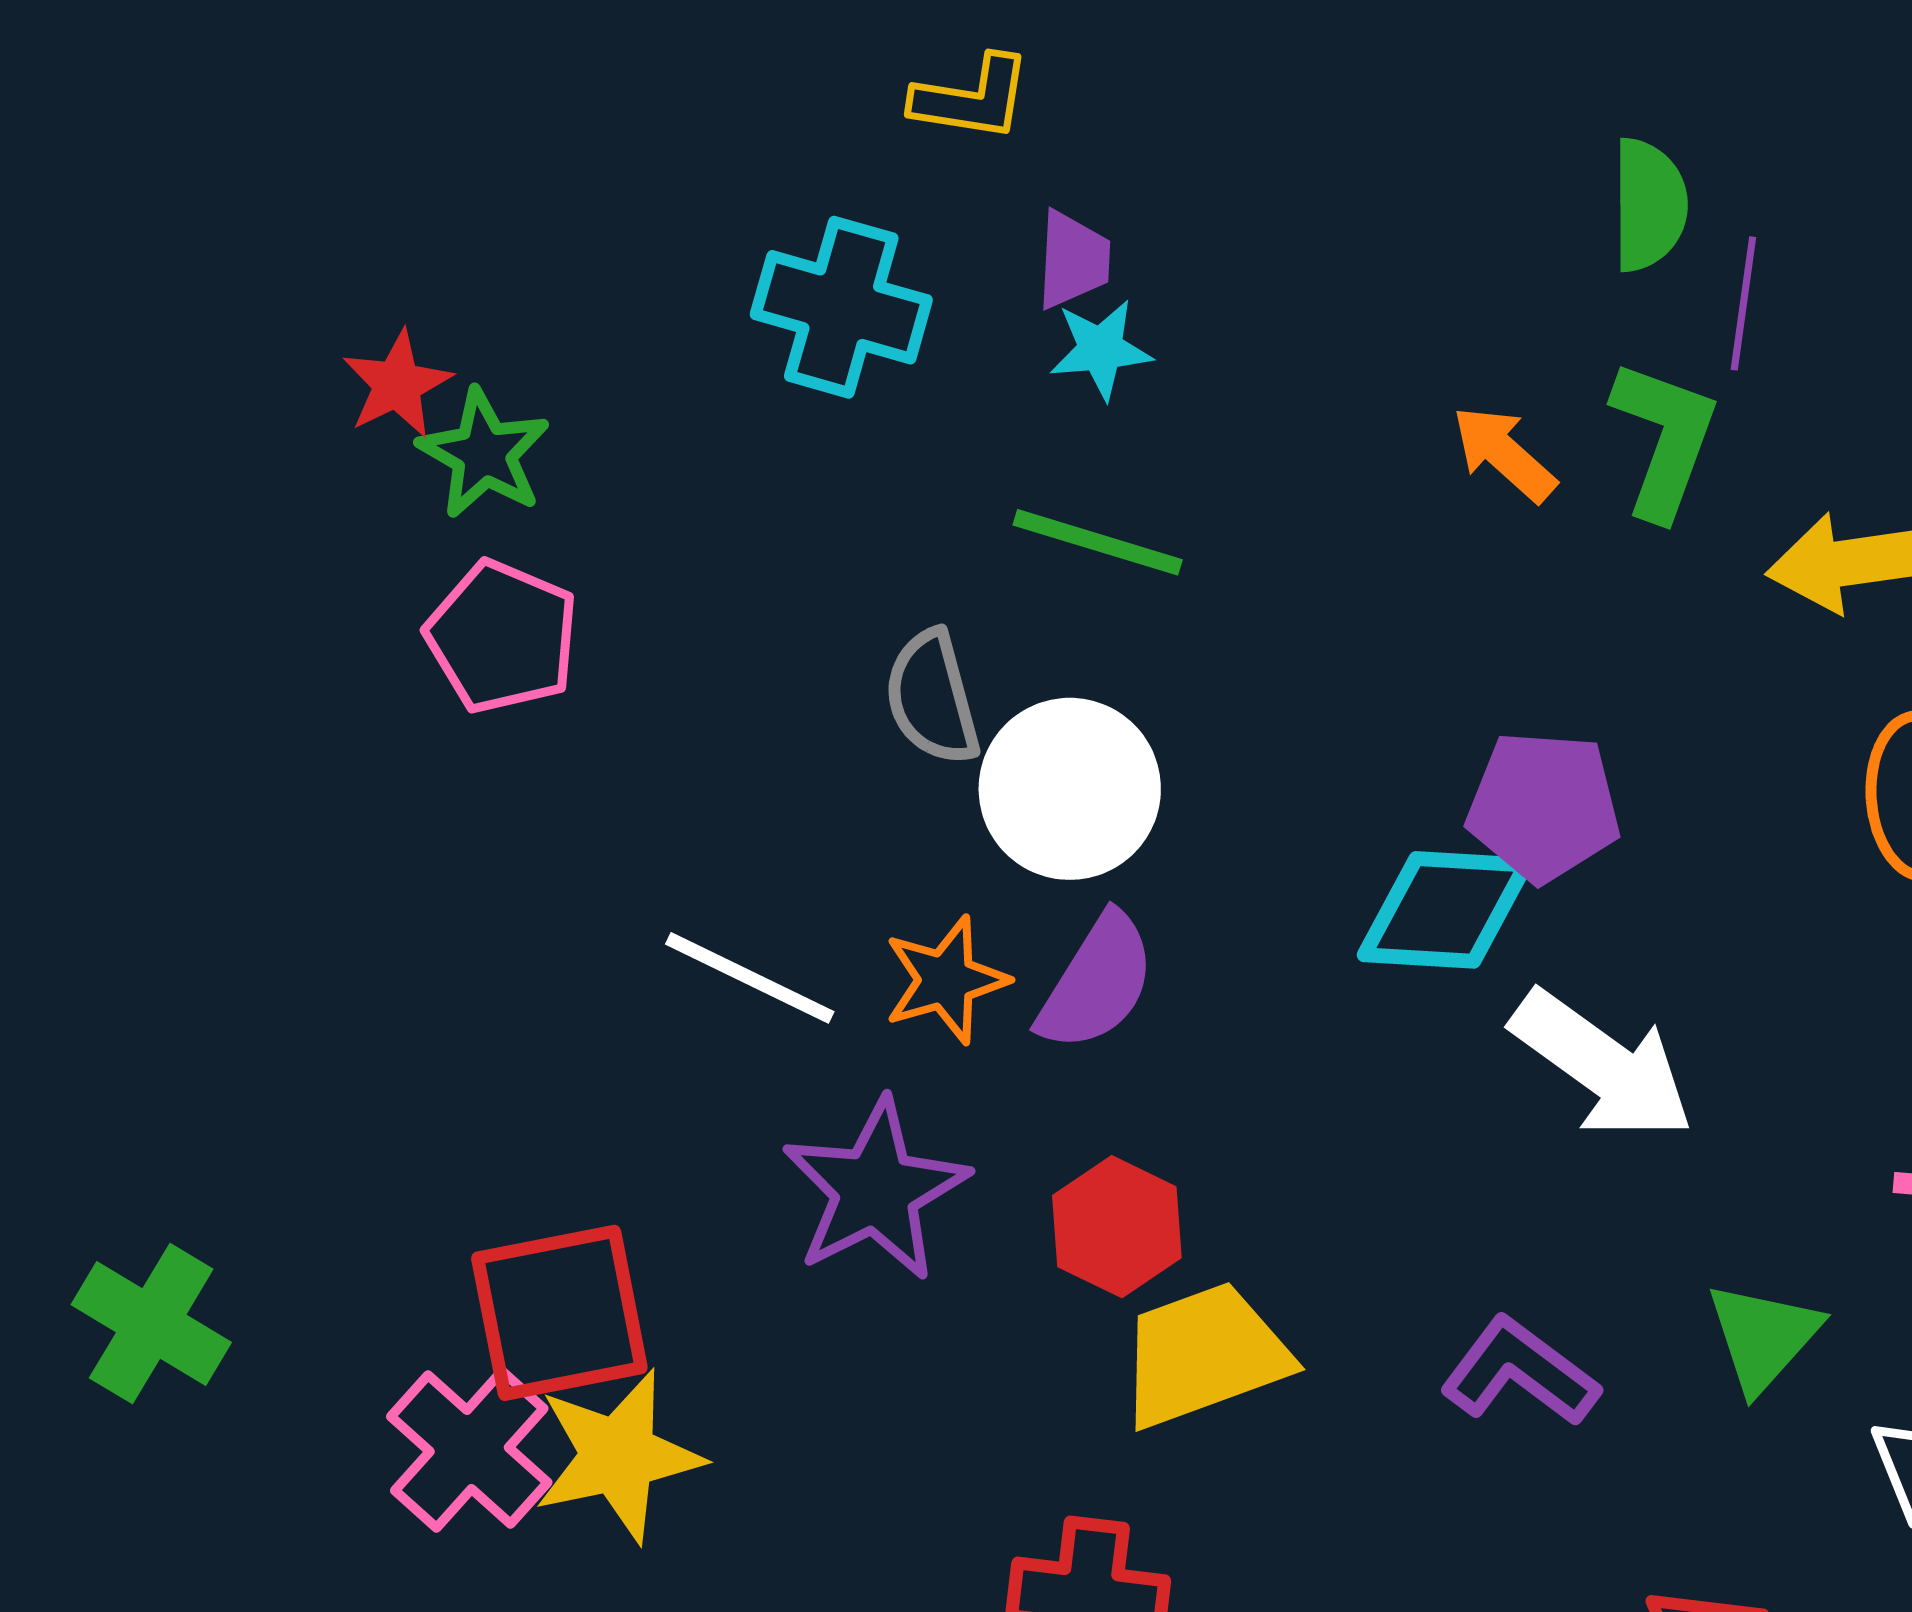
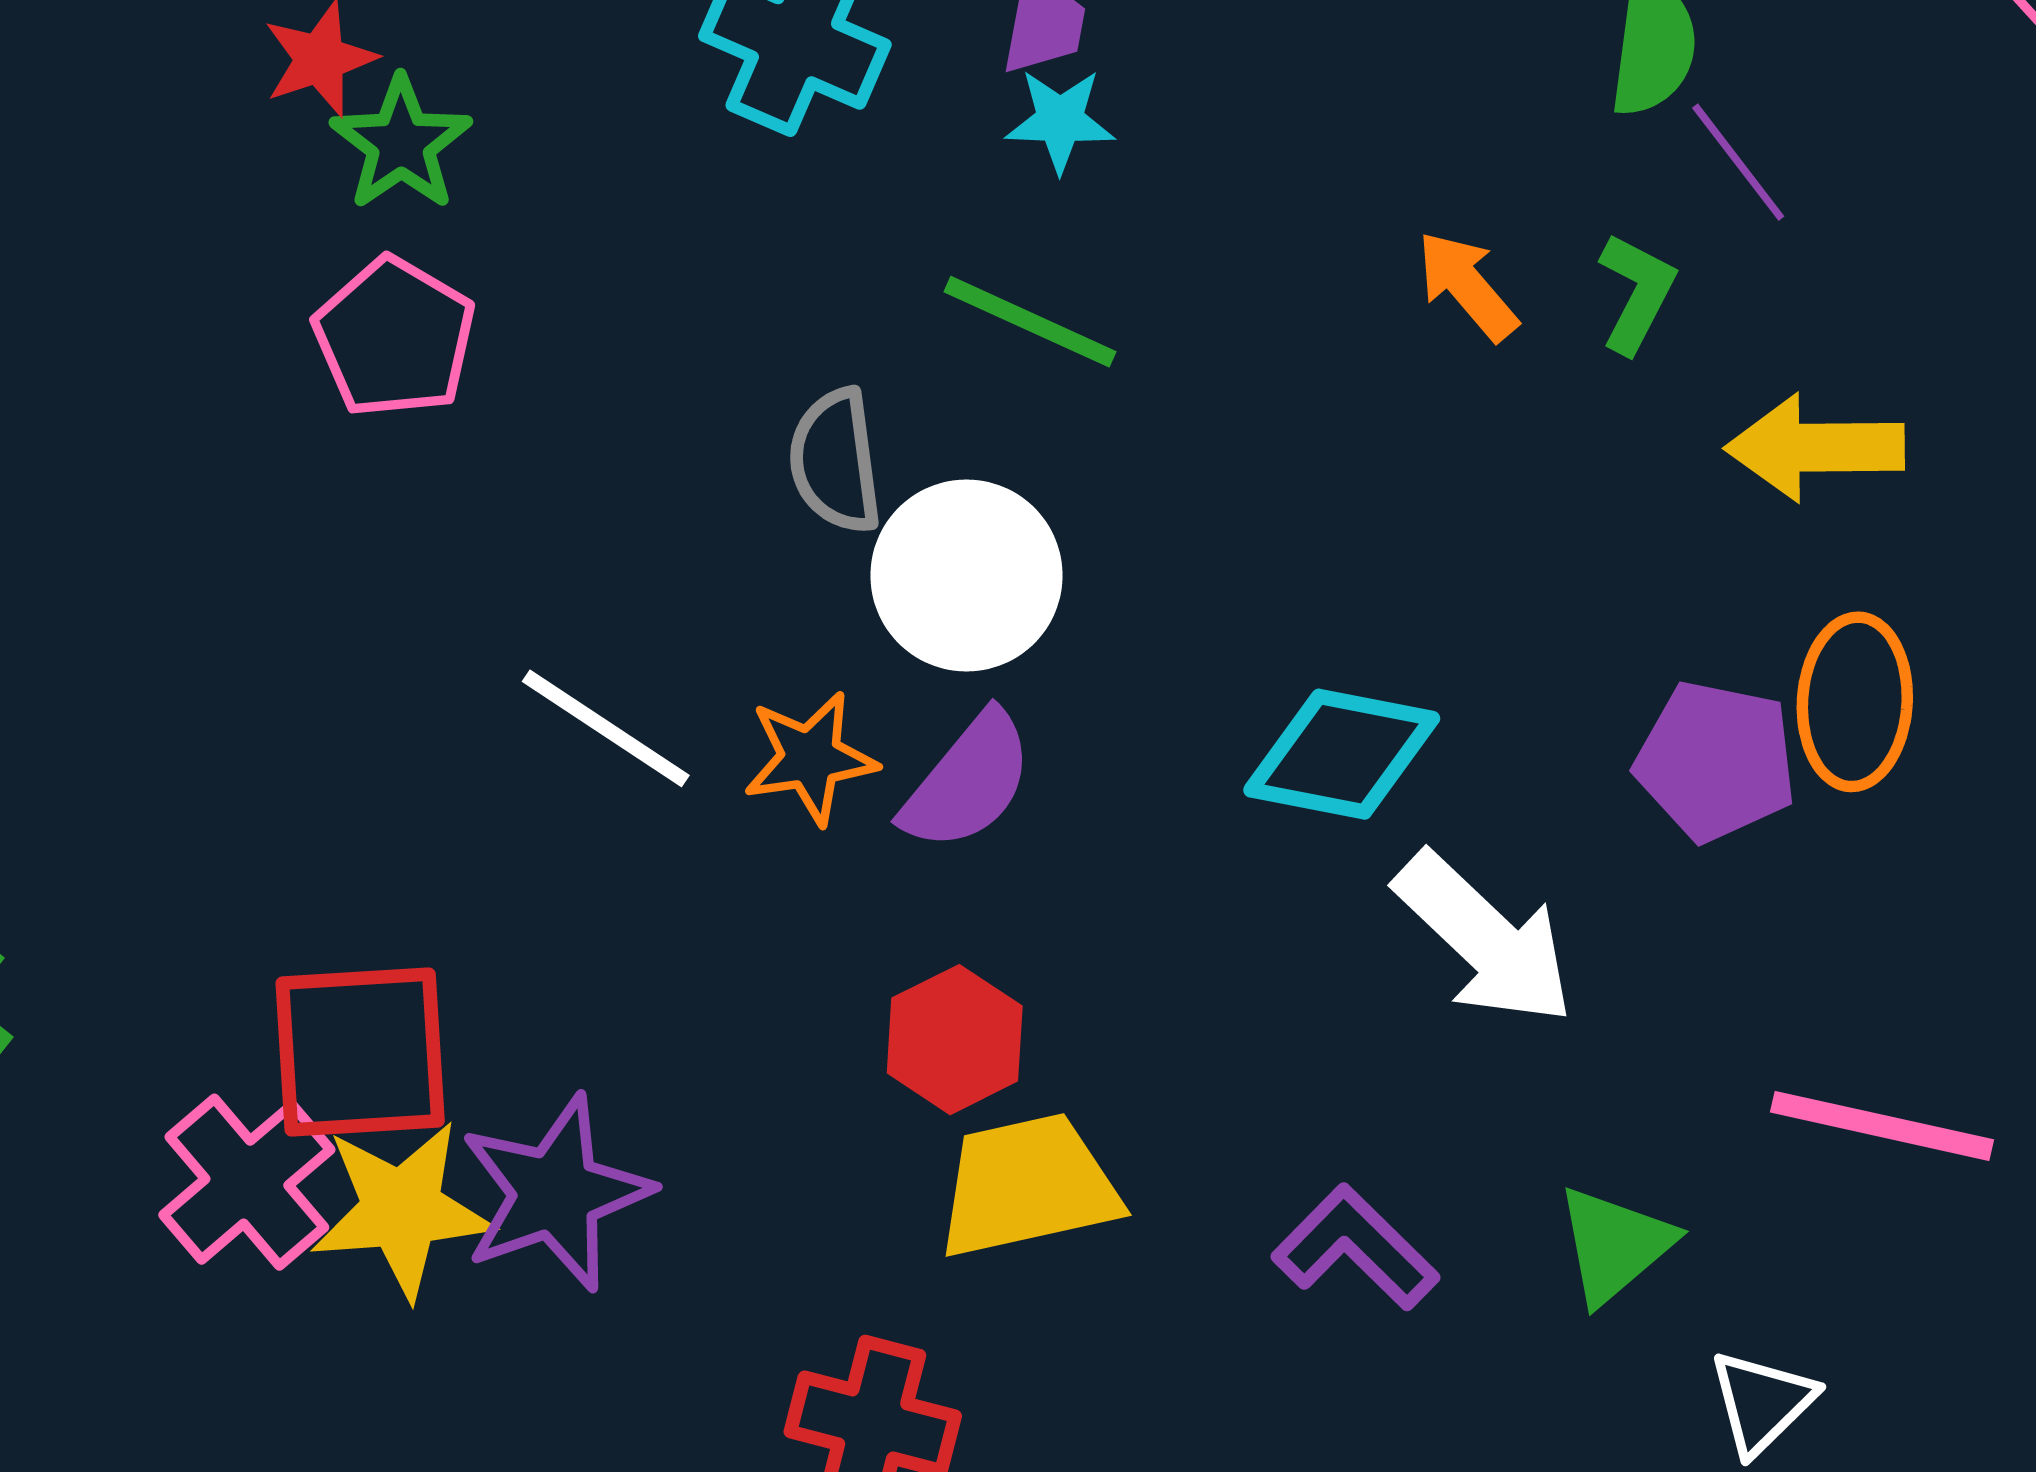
purple line: (1743, 303) -> (1738, 162), turned -53
green L-shape: (1664, 439) -> (1637, 293), size x0.7
purple pentagon: (1544, 806) -> (1716, 761), moved
purple star: (875, 1190) -> (555, 1193), moved

